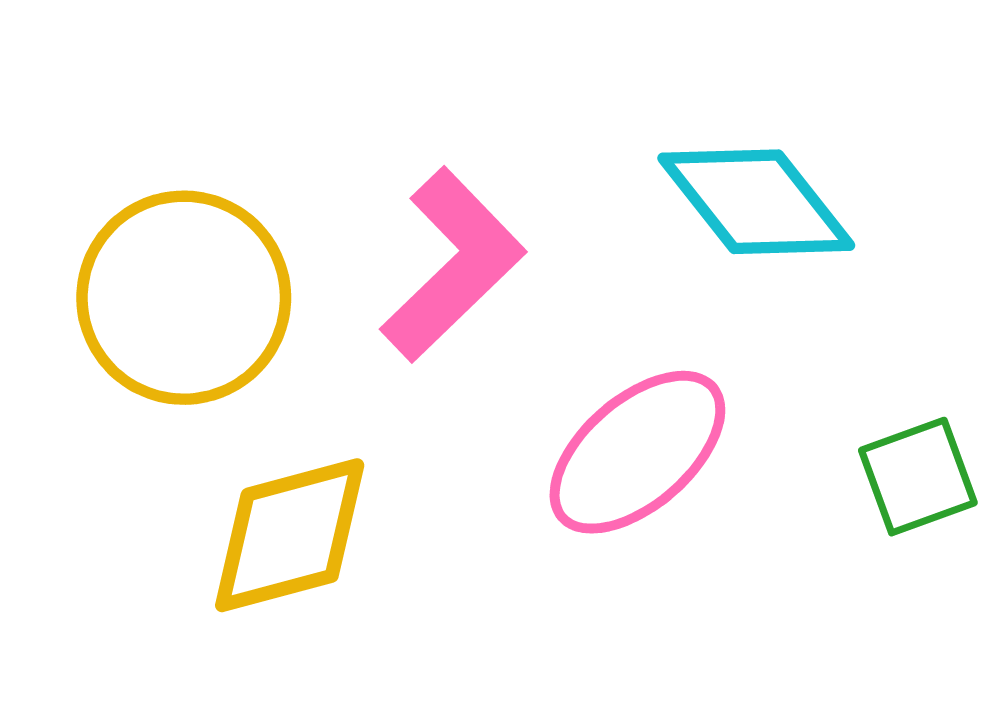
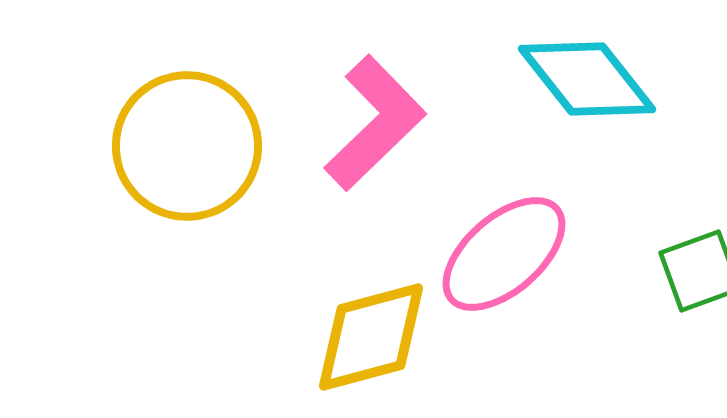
yellow diamond: (290, 535) -> (371, 337), moved

